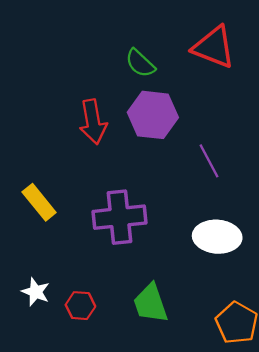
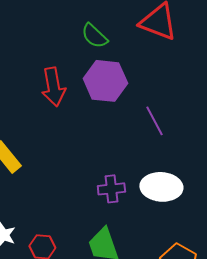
purple cross: (119, 217) -> (111, 189), moved, size x0.6

